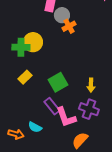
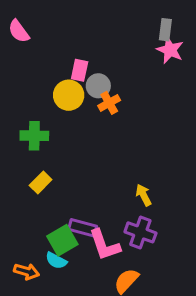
yellow circle: (33, 42) -> (69, 95), moved
green square: (58, 82) -> (62, 240), moved
yellow arrow: (91, 85) -> (144, 195), turned 152
purple rectangle: (52, 106) -> (83, 228), turned -36

